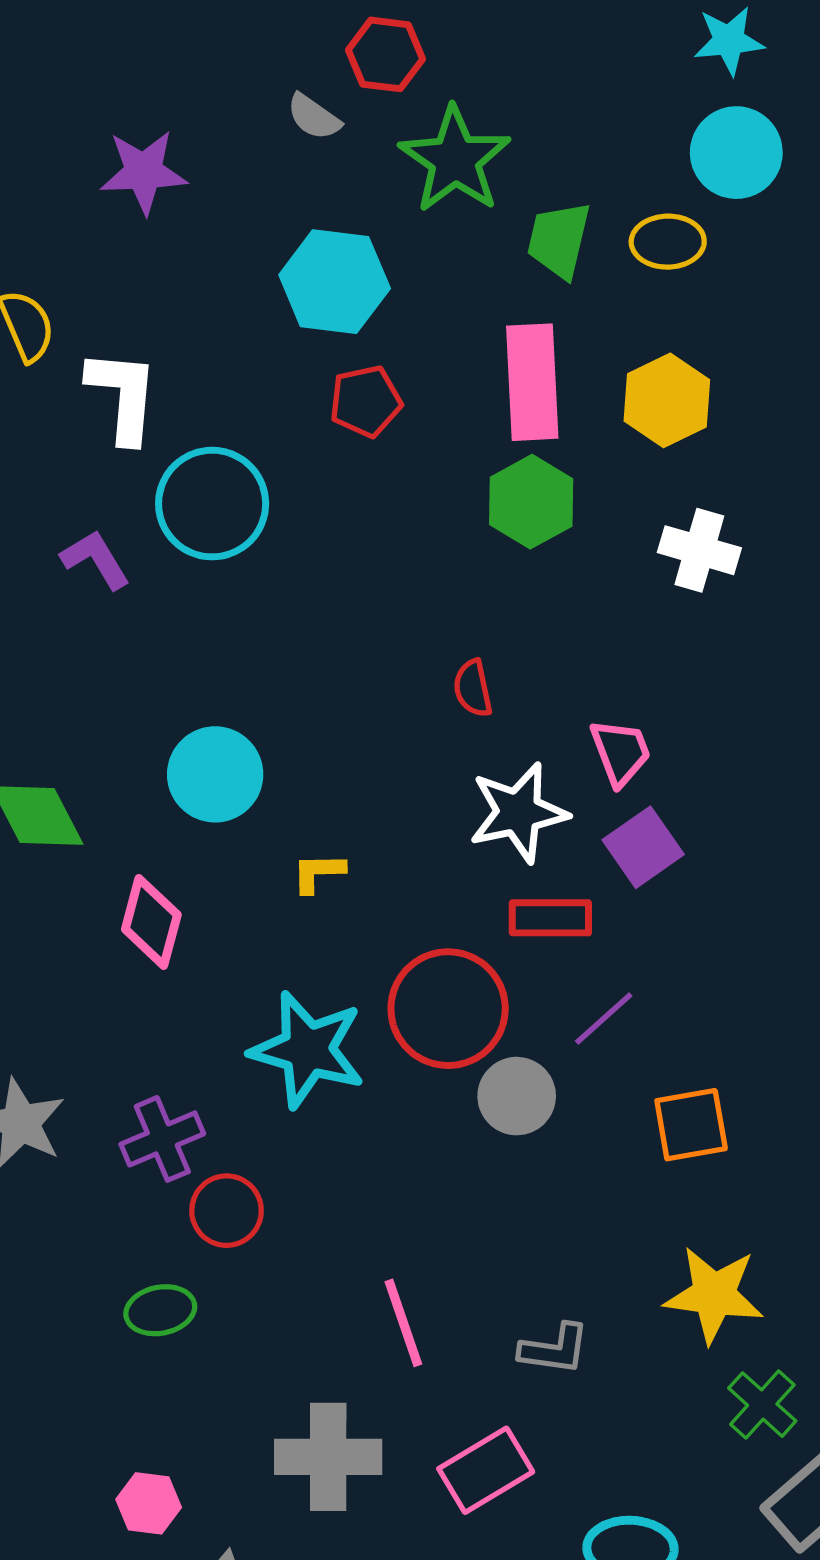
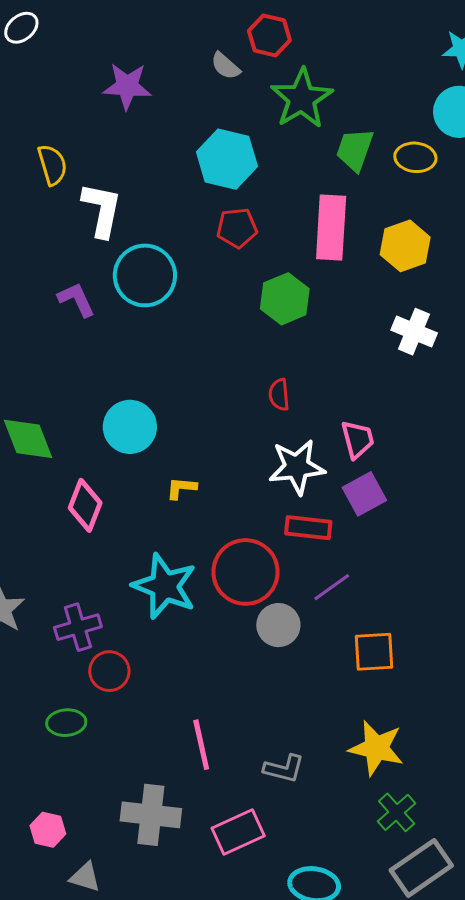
green hexagon: (531, 502) -> (285, 299), moved

